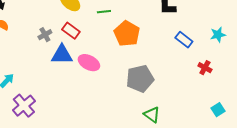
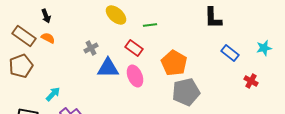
red rectangle: (71, 31) -> (134, 48), moved
orange pentagon: (127, 34) -> (174, 63), moved
pink ellipse: (89, 63) -> (135, 76), turned 40

